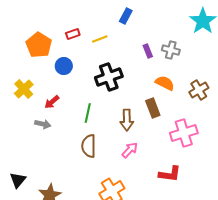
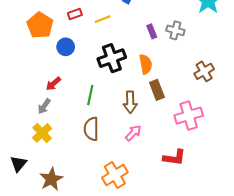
orange semicircle: (165, 83) -> (146, 64), moved, turned 54
yellow cross: (24, 89) -> (42, 133), moved
gray arrow: (43, 124) -> (44, 106), turned 112

